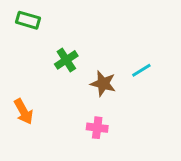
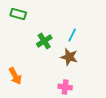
cyan line: (141, 70) -> (72, 35), moved, turned -32

